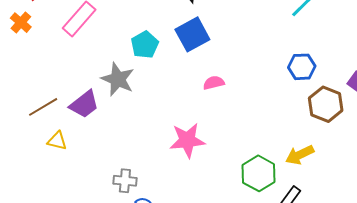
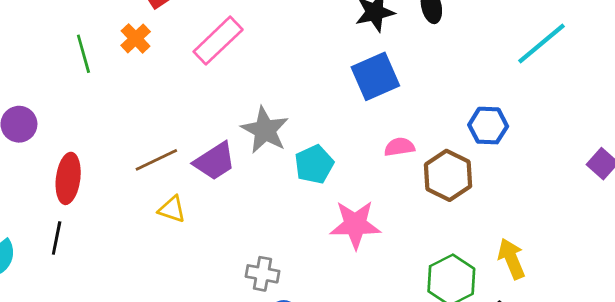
cyan pentagon: (145, 45) -> (314, 164), moved
blue hexagon: (302, 67) -> (488, 126), moved
brown hexagon: (326, 104) -> (448, 175), moved
yellow arrow: (300, 155) -> (511, 259), turned 88

